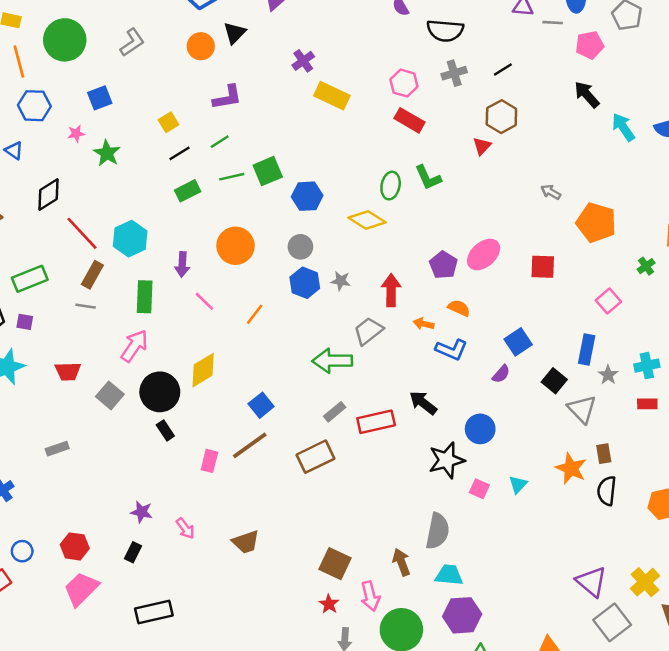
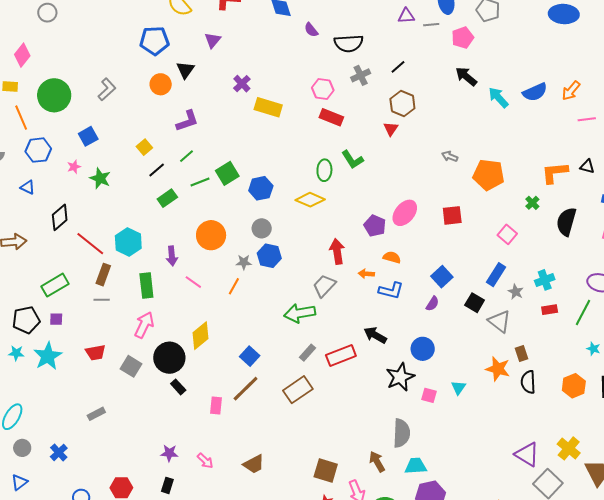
gray star: (341, 281) -> (244, 262), moved
blue rectangle: (587, 349) -> (496, 275), turned 30

